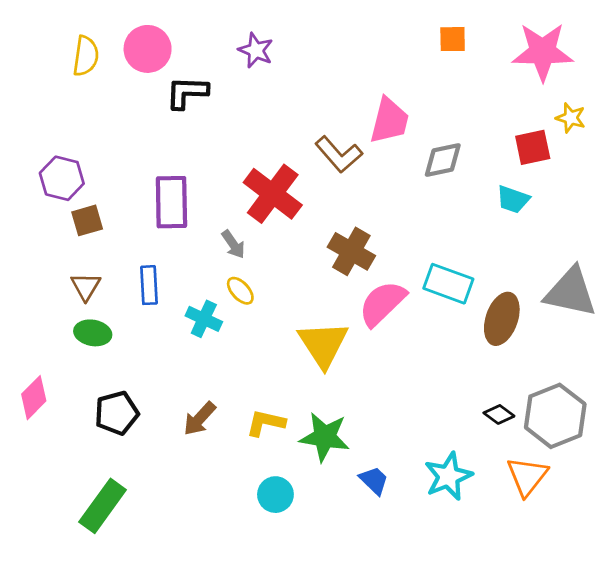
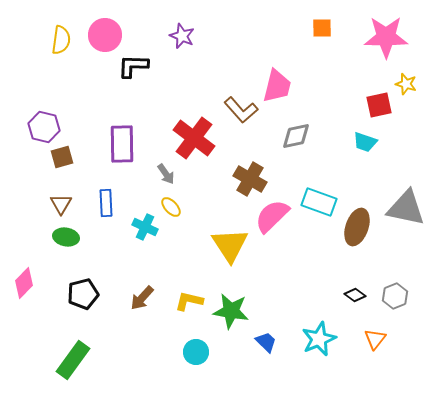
gray diamond: (443, 160) -> (296, 136), moved
gray hexagon: (555, 416) -> (395, 296), size x0.6
orange triangle: (527, 476) -> (375, 339), size x0.7

